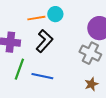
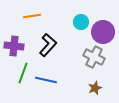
cyan circle: (55, 14) -> (81, 22), moved
orange line: (36, 18) -> (32, 16), moved

